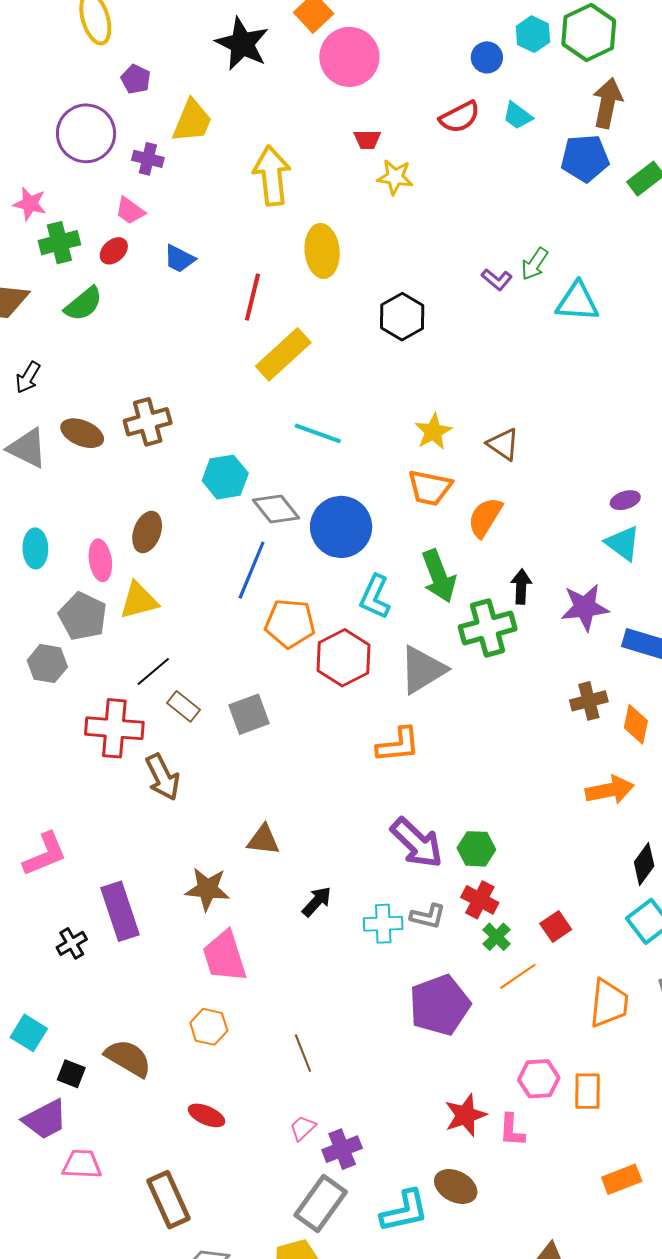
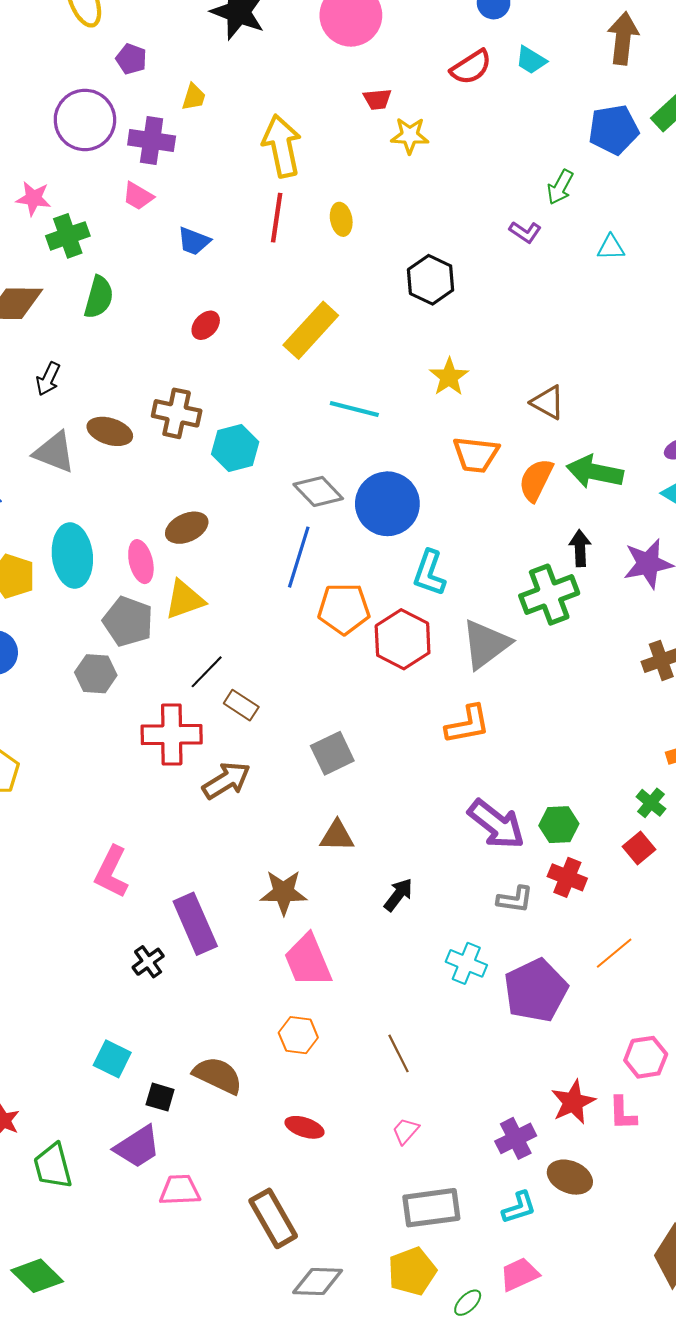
yellow trapezoid: (192, 121) -> (194, 97), size x0.6
blue pentagon: (585, 158) -> (614, 130), moved
purple cross: (148, 159) -> (152, 141), size x1.4
red ellipse: (114, 251) -> (206, 325), moved
yellow ellipse: (322, 251) -> (341, 219), size x0.6
green arrow: (535, 264) -> (560, 187), moved
red line: (252, 297) -> (277, 218), moved
cyan triangle: (577, 302) -> (611, 247), size x0.6
green semicircle: (83, 304) -> (99, 297), turned -30
brown cross: (148, 422) -> (177, 413), turned 33
yellow star: (433, 432) -> (449, 377), moved
cyan hexagon: (225, 477) -> (235, 448), moved
brown ellipse: (147, 532) -> (187, 528), turned 51
cyan ellipse: (35, 548) -> (72, 556), size x1.5
green arrow: (439, 576) -> (595, 472), moved, turned 128
gray square: (249, 714) -> (332, 753), moved
brown arrow: (163, 777) -> (226, 780), turned -90
pink L-shape: (45, 854) -> (112, 872), turned 144
cyan cross: (383, 924) -> (466, 963), moved, turned 30
red square: (556, 927) -> (639, 848), moved
green cross: (497, 937) -> (651, 803), moved
purple cross: (342, 1149) -> (516, 1138), moved
gray rectangle: (321, 1203) -> (431, 1208), turned 52
cyan L-shape: (404, 1211) -> (519, 1208), size x0.7

